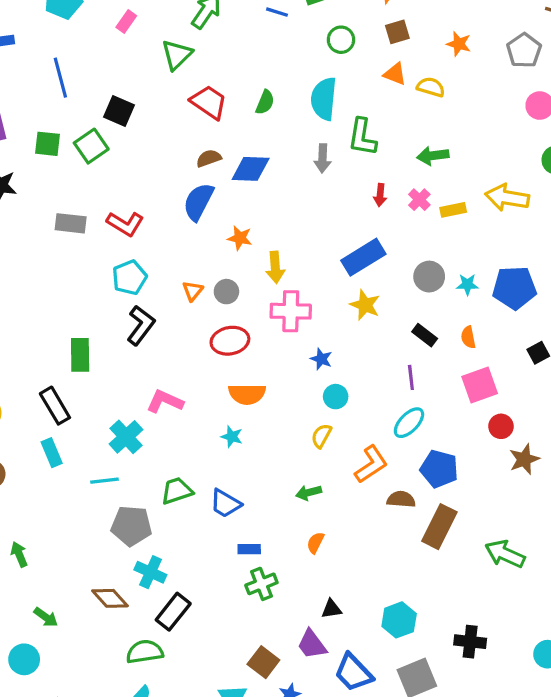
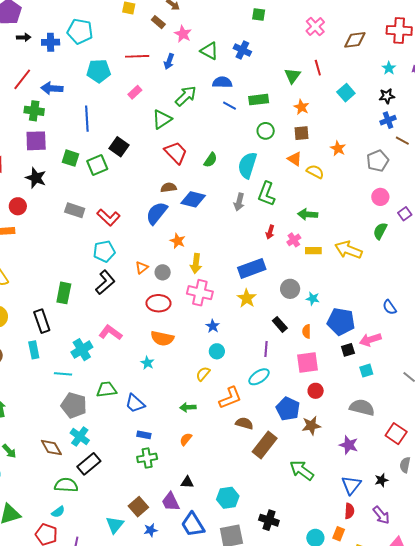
blue pentagon: (514, 288) -> (341, 322), moved
brown star: (524, 459) -> (311, 426), moved
blue pentagon: (439, 469) -> (288, 409), moved

